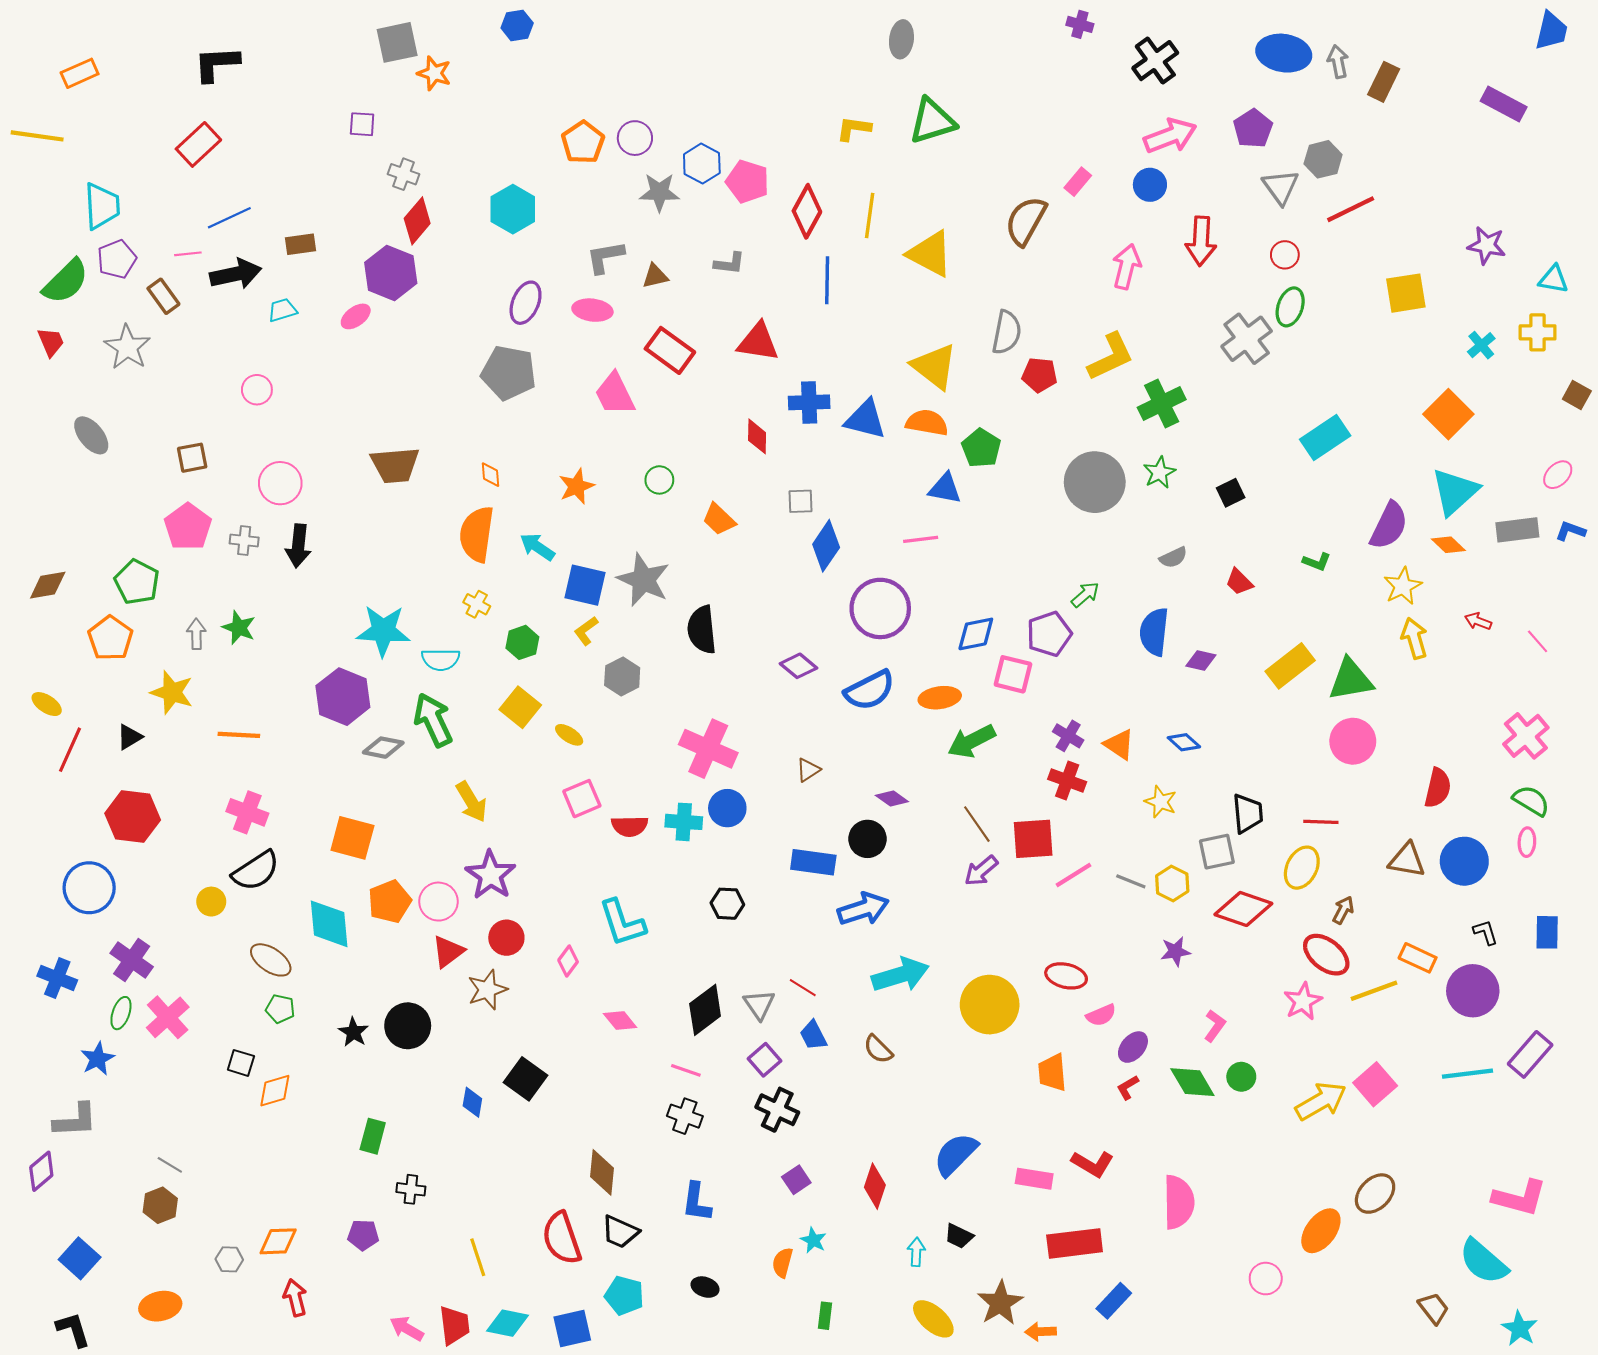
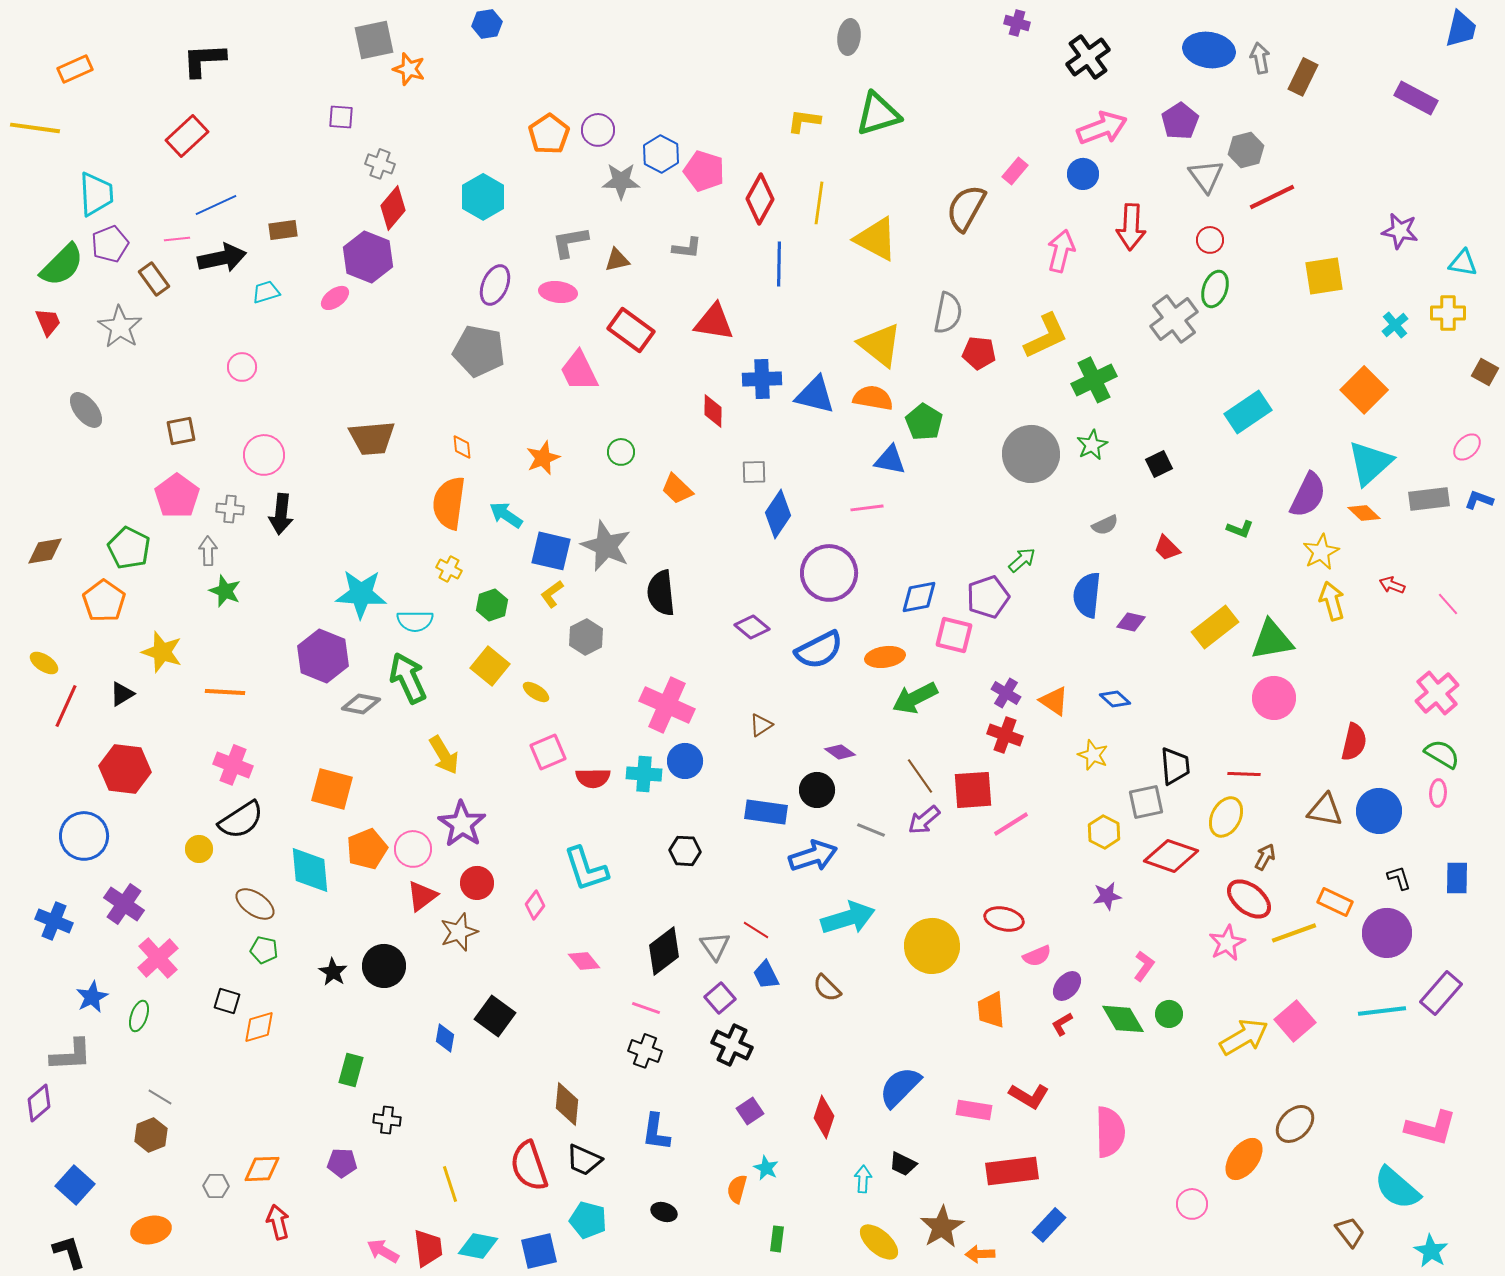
gray arrow: (196, 634) -> (208, 551), moved
gray line: (1131, 881) -> (871, 830), moved
green ellipse: (121, 1013) -> (139, 1016), moved

